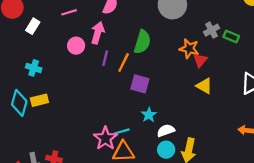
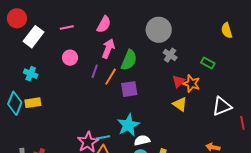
white rectangle: (33, 26) -> (33, 37), size x1.5
gray cross: (212, 30) -> (170, 55), moved, turned -32
pink arrow: (98, 33) -> (108, 49), moved
orange star: (189, 49) -> (191, 84), moved
purple square: (140, 84) -> (129, 89), moved, turned -30
cyan star: (149, 115) -> (128, 125), size x1.6

